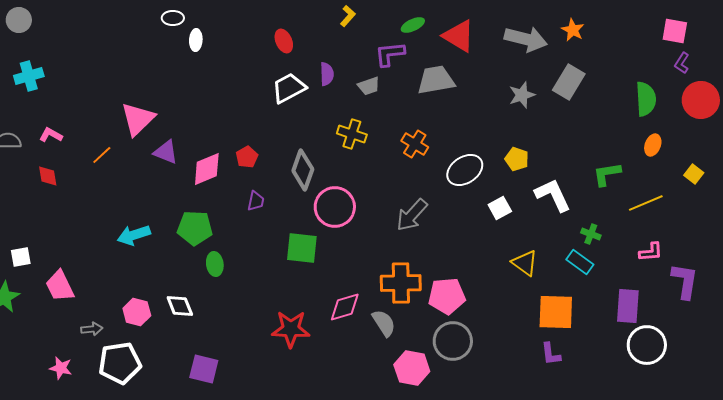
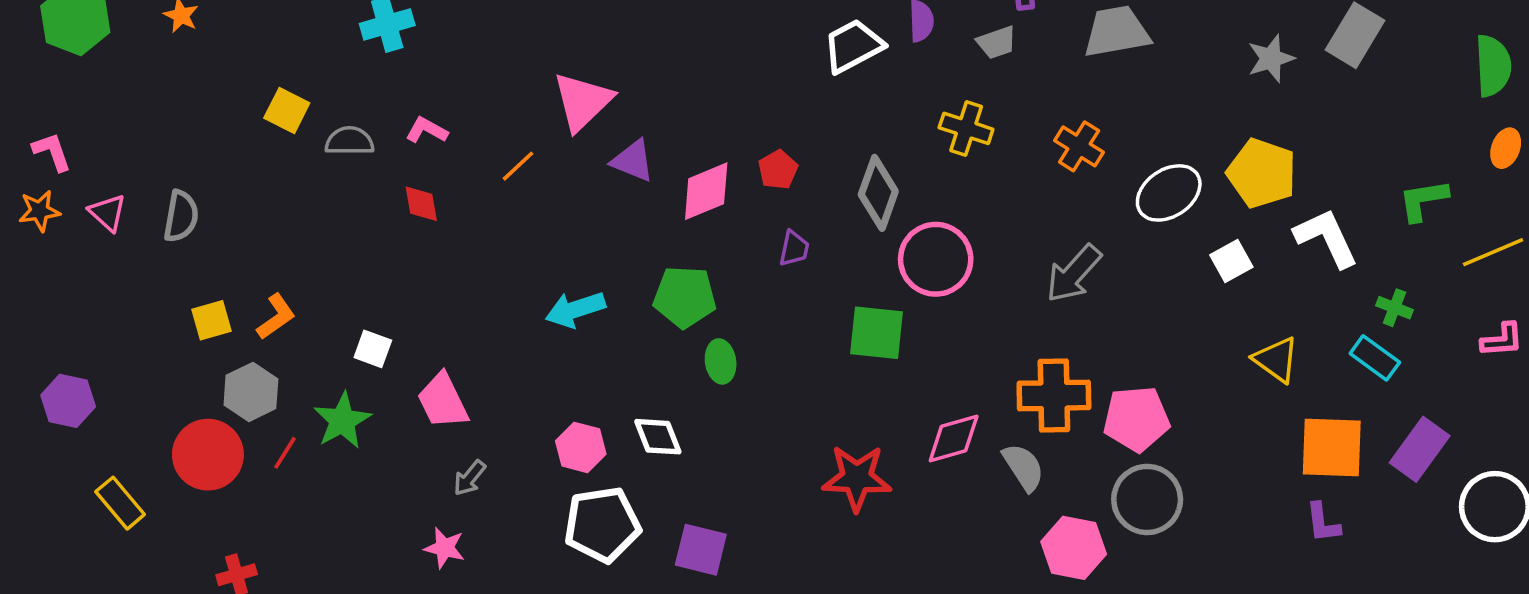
yellow pentagon: (517, 159) -> (1262, 173), size x1.6
white square: (21, 257) -> (373, 349), turned 30
purple rectangle: (628, 306) -> (1420, 449), moved, turned 32
gray arrow: (92, 329) -> (470, 478), moved, turned 135
white pentagon: (120, 363) -> (602, 525), moved

